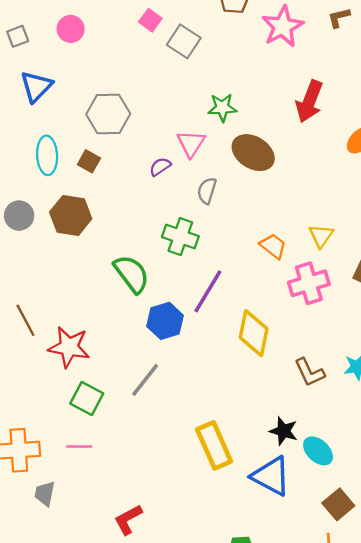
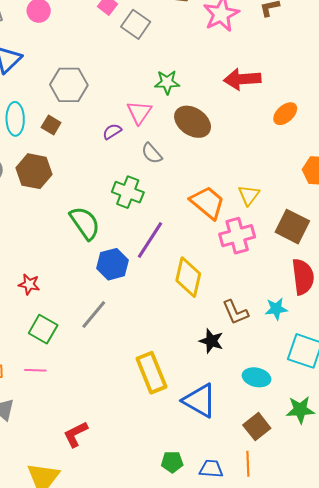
red arrow: (309, 101) -> (242, 79), turned 63
gray semicircle: (207, 191) -> (152, 153), turned -60
orange trapezoid: (273, 246) -> (207, 203), size x1.5
red star: (69, 347) -> (29, 284), size x0.6
black star: (284, 431) -> (211, 341), moved
cyan ellipse: (318, 451) -> (257, 377), moved, turned -32

